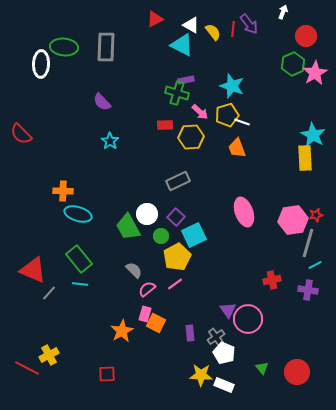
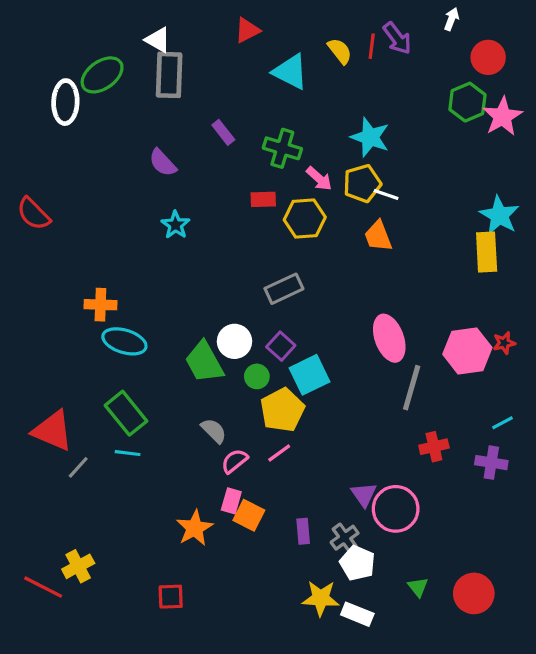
white triangle: (191, 25) -> (158, 40), moved
green ellipse: (64, 47) -> (102, 75), turned -40
purple rectangle: (186, 80) -> (223, 132), moved, turned 63
gray line: (308, 243) -> (412, 388), moved

